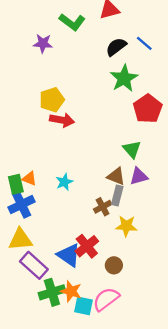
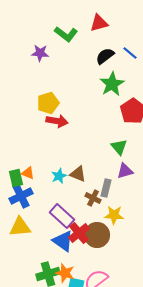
brown triangle: (116, 176) -> (78, 174), moved
brown cross: (103, 207) -> (93, 198), turned -35
purple rectangle: (34, 265) -> (62, 216), moved
brown circle: (114, 265) -> (97, 235), moved, size x1.6

